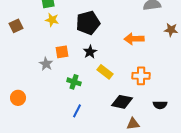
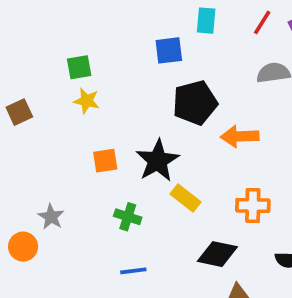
black pentagon: (88, 23) -> (195, 103), moved
black star: (90, 52) -> (158, 161), size x1.6
gray star: (46, 64) -> (51, 217), moved
blue line: (77, 111) -> (133, 271), turned 56

